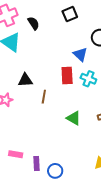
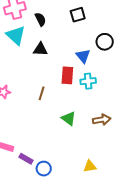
cyan cross: (88, 79) -> (88, 81), turned -35
black triangle: (25, 80) -> (40, 49), moved
purple rectangle: (36, 163) -> (26, 159), turned -64

